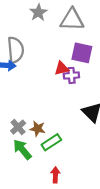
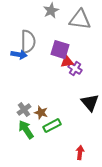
purple square: (82, 53) -> (60, 50), moved
purple cross: (71, 75) -> (75, 69), turned 32
red arrow: (55, 175) -> (80, 153), moved

